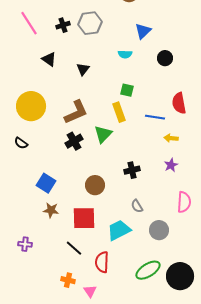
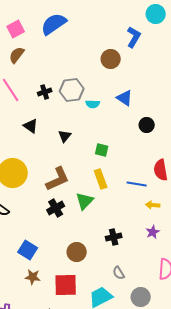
blue triangle: (143, 31) -> (125, 98), turned -42
cyan semicircle: (125, 54) -> (93, 104), moved
green square: (127, 90) -> (102, 150), moved

